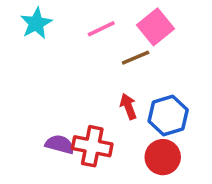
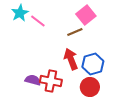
pink line: (101, 29) -> (38, 21), moved, turned 63
red arrow: (128, 106) -> (71, 59), size x1.5

